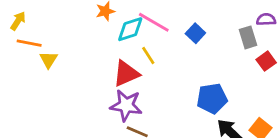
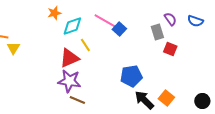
purple semicircle: (266, 19) -> (170, 19), turned 56
pink line: (154, 22) -> (105, 21), moved
red square: (266, 61) -> (170, 49), turned -32

